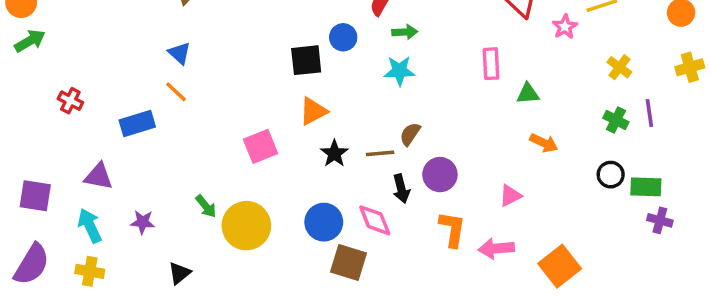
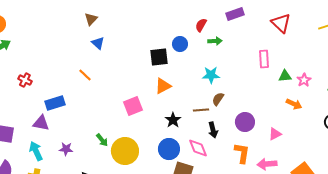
pink star: (565, 27) -> (304, 80), moved
blue triangle: (179, 53) -> (98, 43), moved
cyan star: (399, 71) -> (211, 75), moved
blue rectangle: (137, 124) -> (55, 103), moved
black star: (334, 153) -> (173, 120), moved
purple circle: (440, 175) -> (245, 122), moved

